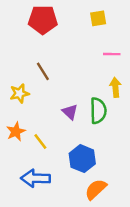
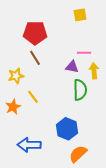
red pentagon: (43, 20) -> (35, 33), moved
pink line: (112, 54) -> (84, 53), moved
purple triangle: (70, 112) -> (72, 67), moved, turned -32
yellow line: (40, 141) -> (33, 97), moved

